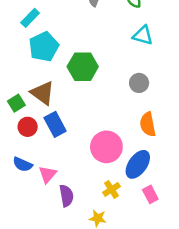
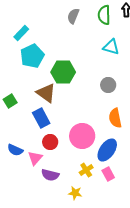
brown triangle: (43, 93) -> (46, 93), moved
red circle: (28, 127) -> (50, 142), moved
pink rectangle: (150, 194) -> (108, 174), moved
purple semicircle: (66, 196) -> (50, 175), turned 114

